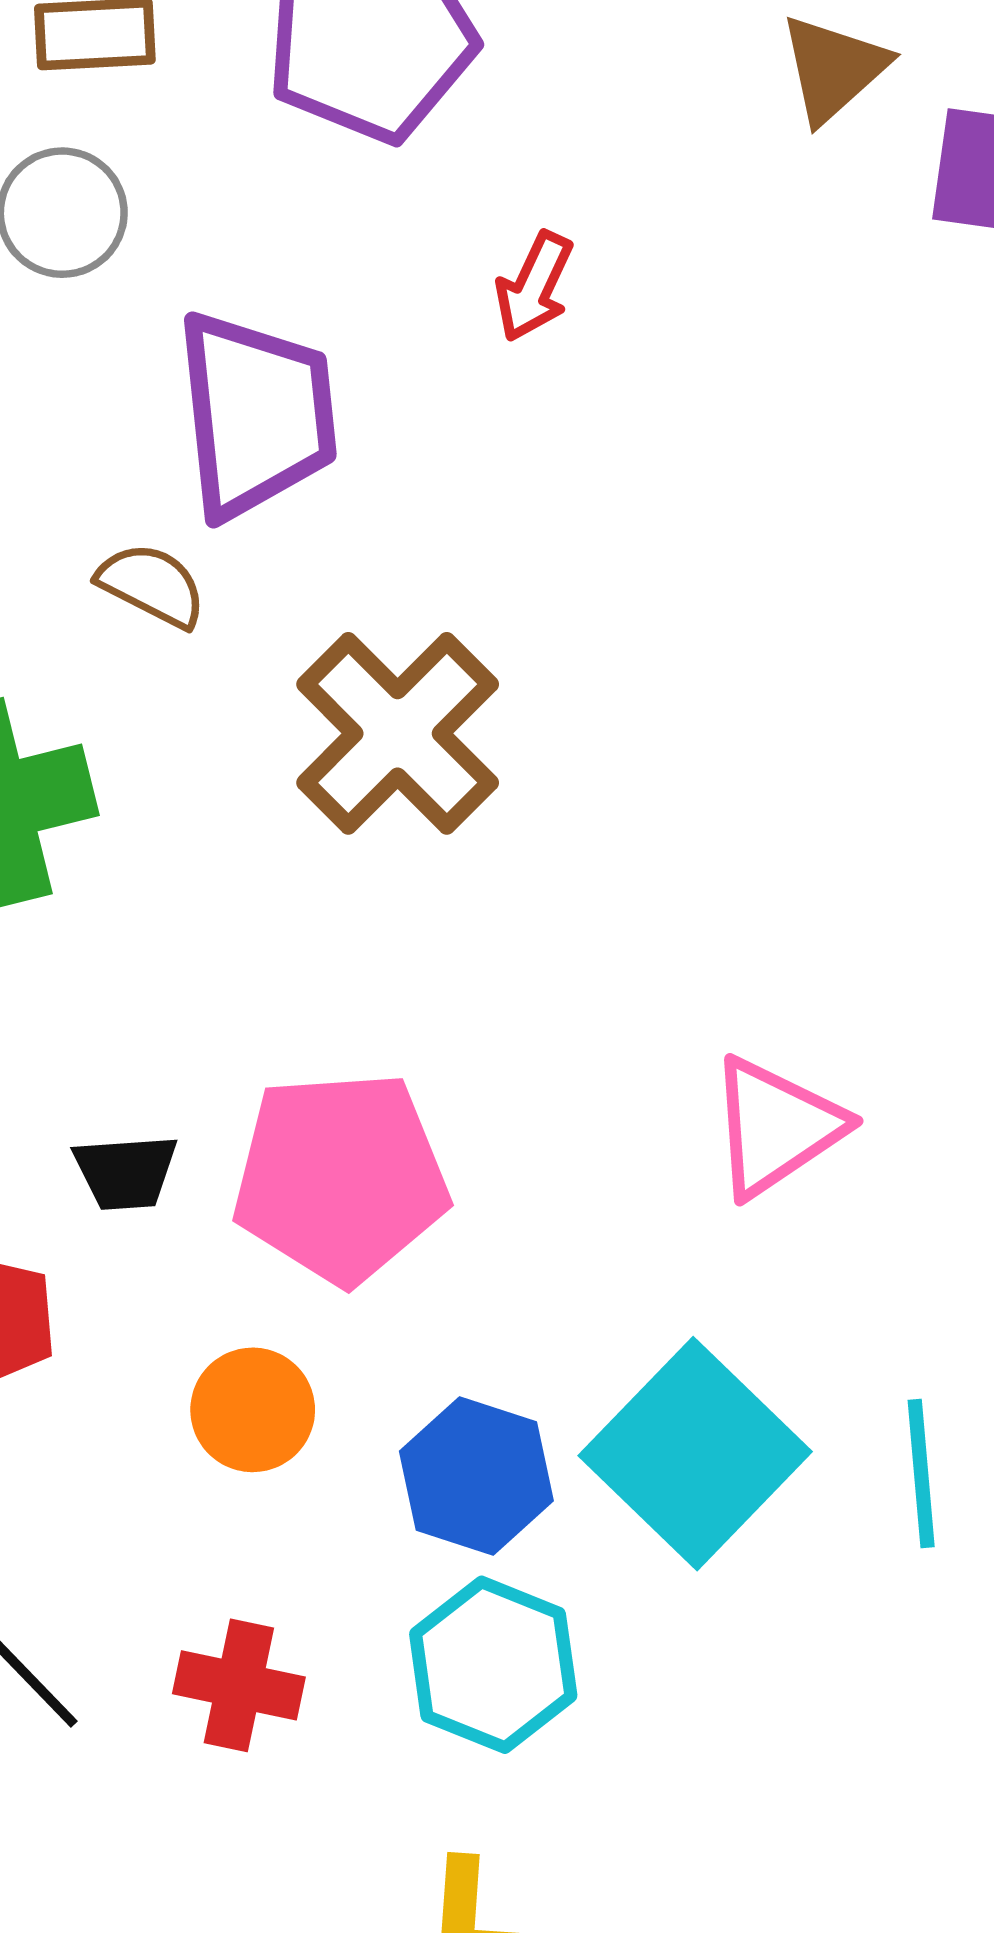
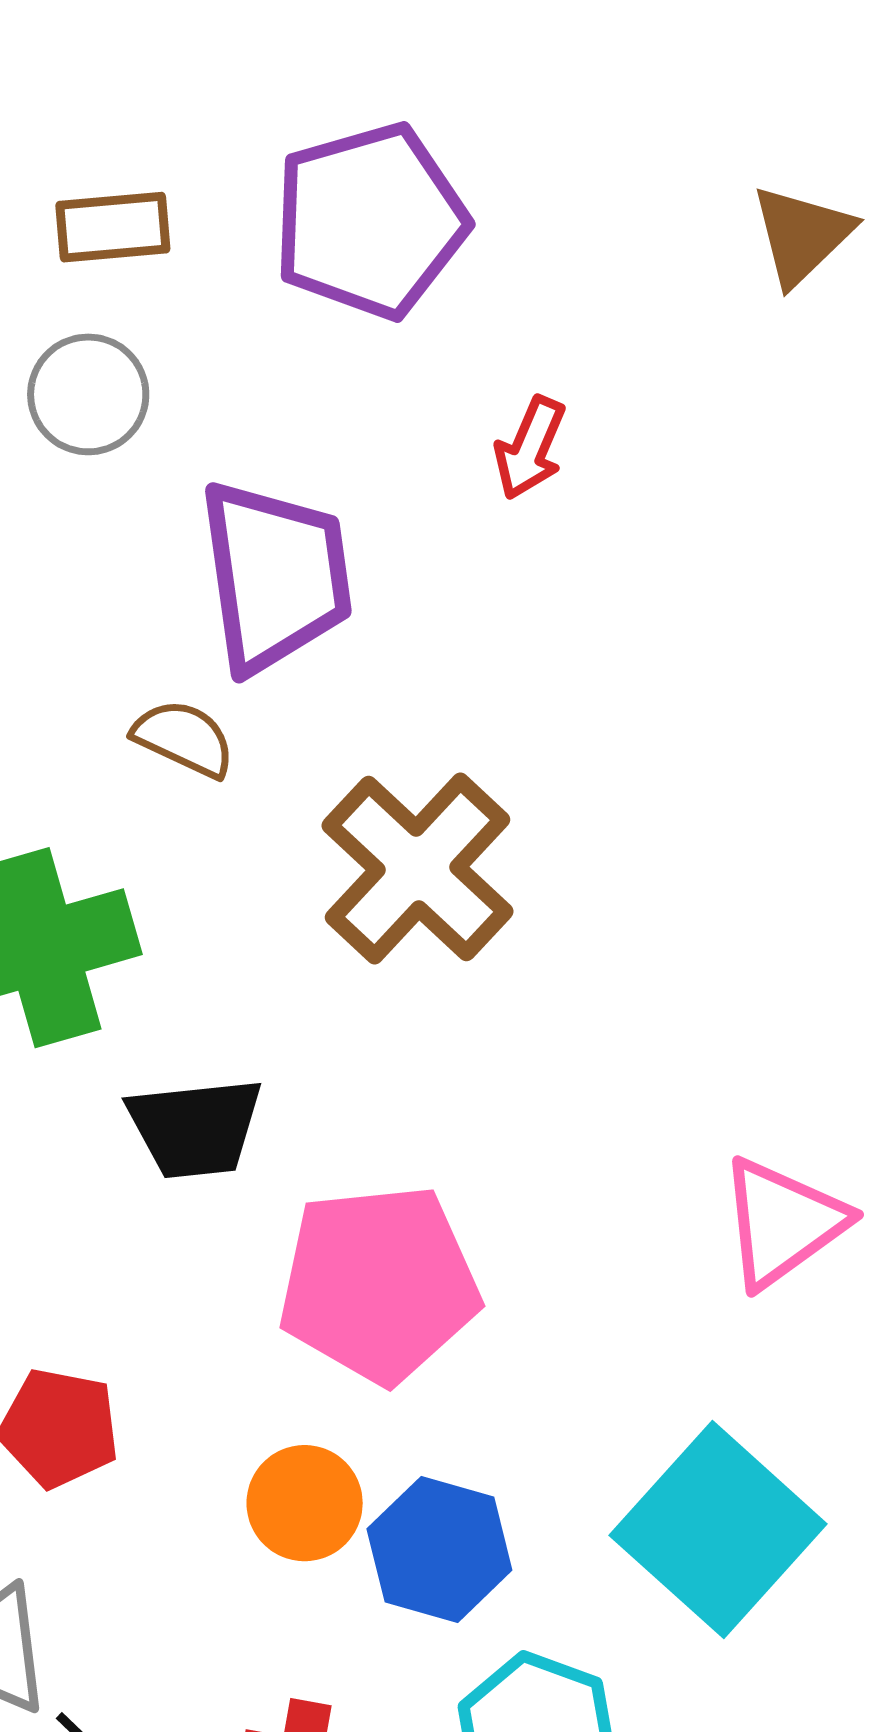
black trapezoid: (126, 1172) -> (195, 1128), moved, size x1.4
blue hexagon: (476, 1476) -> (439, 1549), moved

